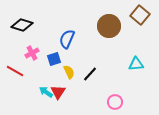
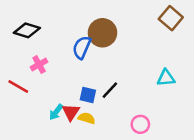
brown circle: (109, 26) -> (102, 33), moved
blue square: (54, 59) -> (88, 95), moved, turned 32
yellow semicircle: (69, 72) -> (87, 118), moved, turned -48
cyan arrow: (46, 92) -> (56, 112), turned -88

